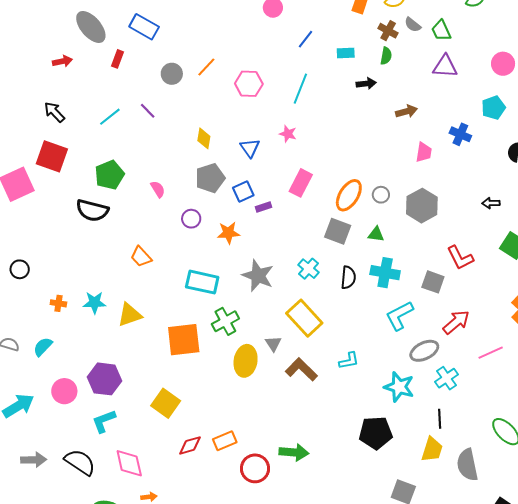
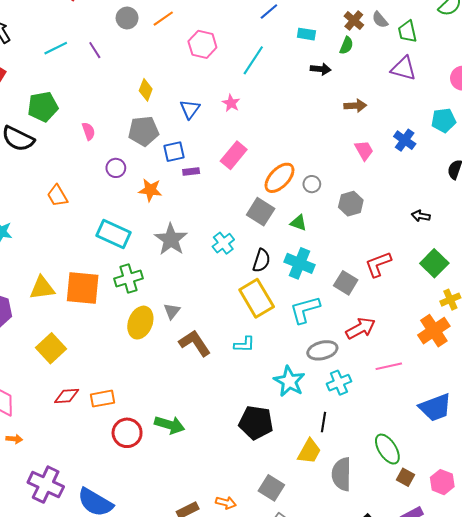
pink trapezoid: (424, 152) -> (364, 150), turned -50
gray hexagon: (422, 206) -> (351, 204), size x0.7
red L-shape: (460, 258) -> (378, 264), turned 84
yellow triangle: (130, 315) -> (42, 288), moved
yellow rectangle: (304, 318) -> (257, 298), moved

